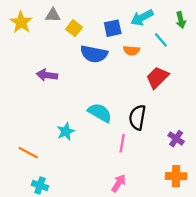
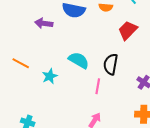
purple arrow: (47, 75) -> (44, 23), moved
orange line: (28, 153) -> (21, 63), moved

